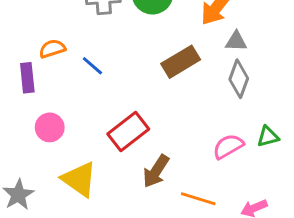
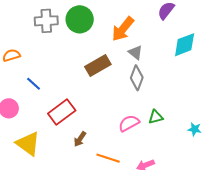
gray triangle: (236, 41) -> (135, 52), turned 35
blue line: (92, 66) -> (34, 84), moved
brown arrow: (156, 171) -> (80, 139), size x0.7

